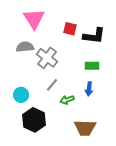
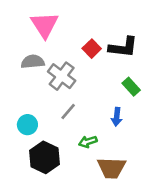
red square: (70, 29) -> (92, 49), moved, turned 32
green rectangle: (92, 66) -> (131, 87), moved, turned 48
green arrow: (67, 100) -> (88, 142), moved

